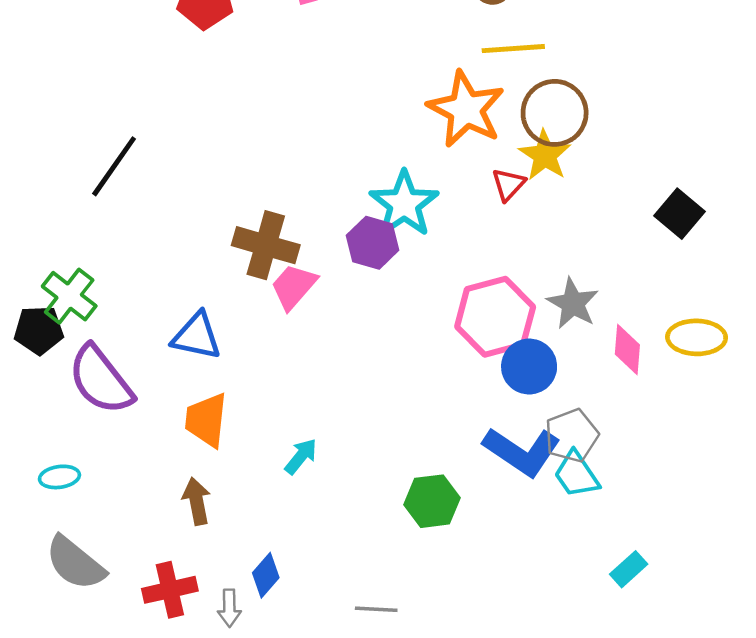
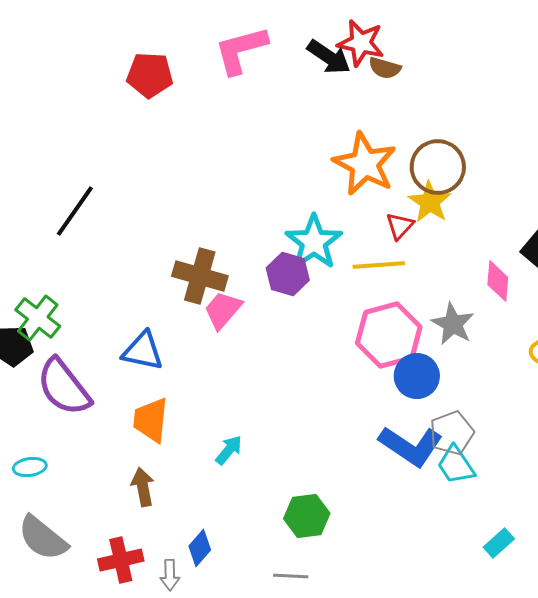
yellow line: (513, 49) -> (379, 265), moved
pink diamond: (627, 350) -> (498, 281), moved
green hexagon: (432, 501) -> (307, 516), moved

